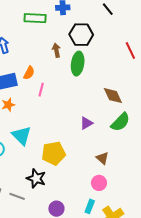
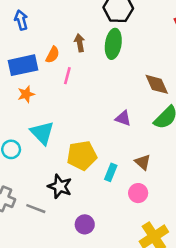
brown arrow: (56, 50) -> (80, 43), moved
purple triangle: (86, 123) -> (123, 118), turned 48
cyan rectangle: (90, 206) -> (111, 172), moved

